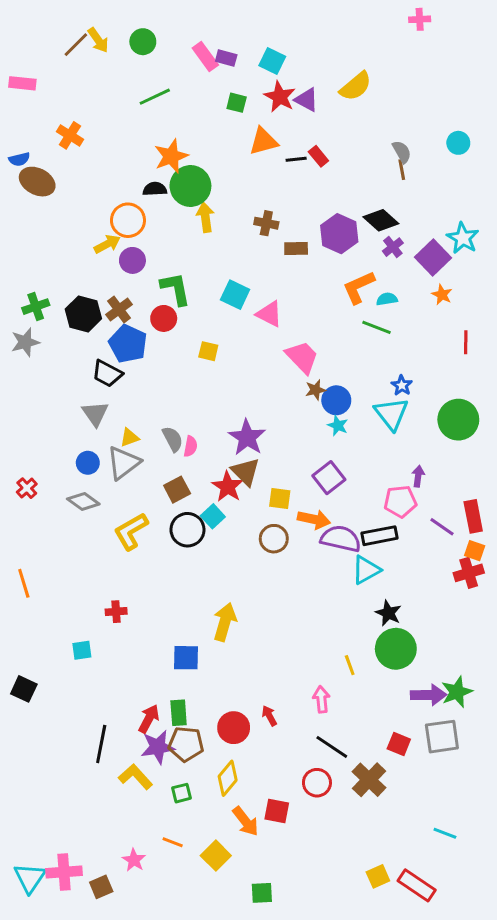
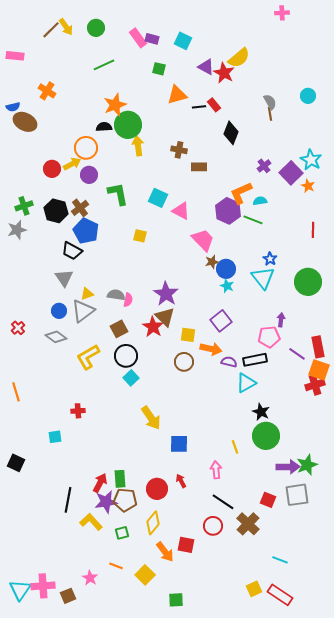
red star: (280, 97) -> (224, 73), moved
black diamond: (381, 220) -> (231, 133), moved, turned 70
purple hexagon: (339, 234) -> (228, 211), moved
orange star: (442, 295) -> (308, 186), moved
red circle: (164, 318) -> (52, 169), moved
gray semicircle: (173, 439) -> (116, 295), turned -54
cyan square: (213, 516) -> (131, 378), moved
purple semicircle: (341, 539) -> (229, 362), size x0.6
orange square: (475, 551) -> (319, 370), size x1.5
yellow arrow: (225, 622) -> (151, 418), turned 130
blue square: (186, 658) -> (179, 444), moved
cyan line: (445, 833) -> (280, 560), moved

